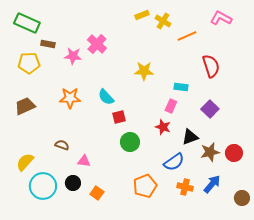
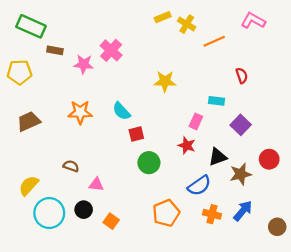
yellow pentagon: (29, 63) -> (19, 72), moved
red semicircle: (211, 66) -> (242, 76), size x0.6
cyan rectangle: (181, 87) -> (216, 101), moved
red circle: (234, 153) -> (269, 159), moved

